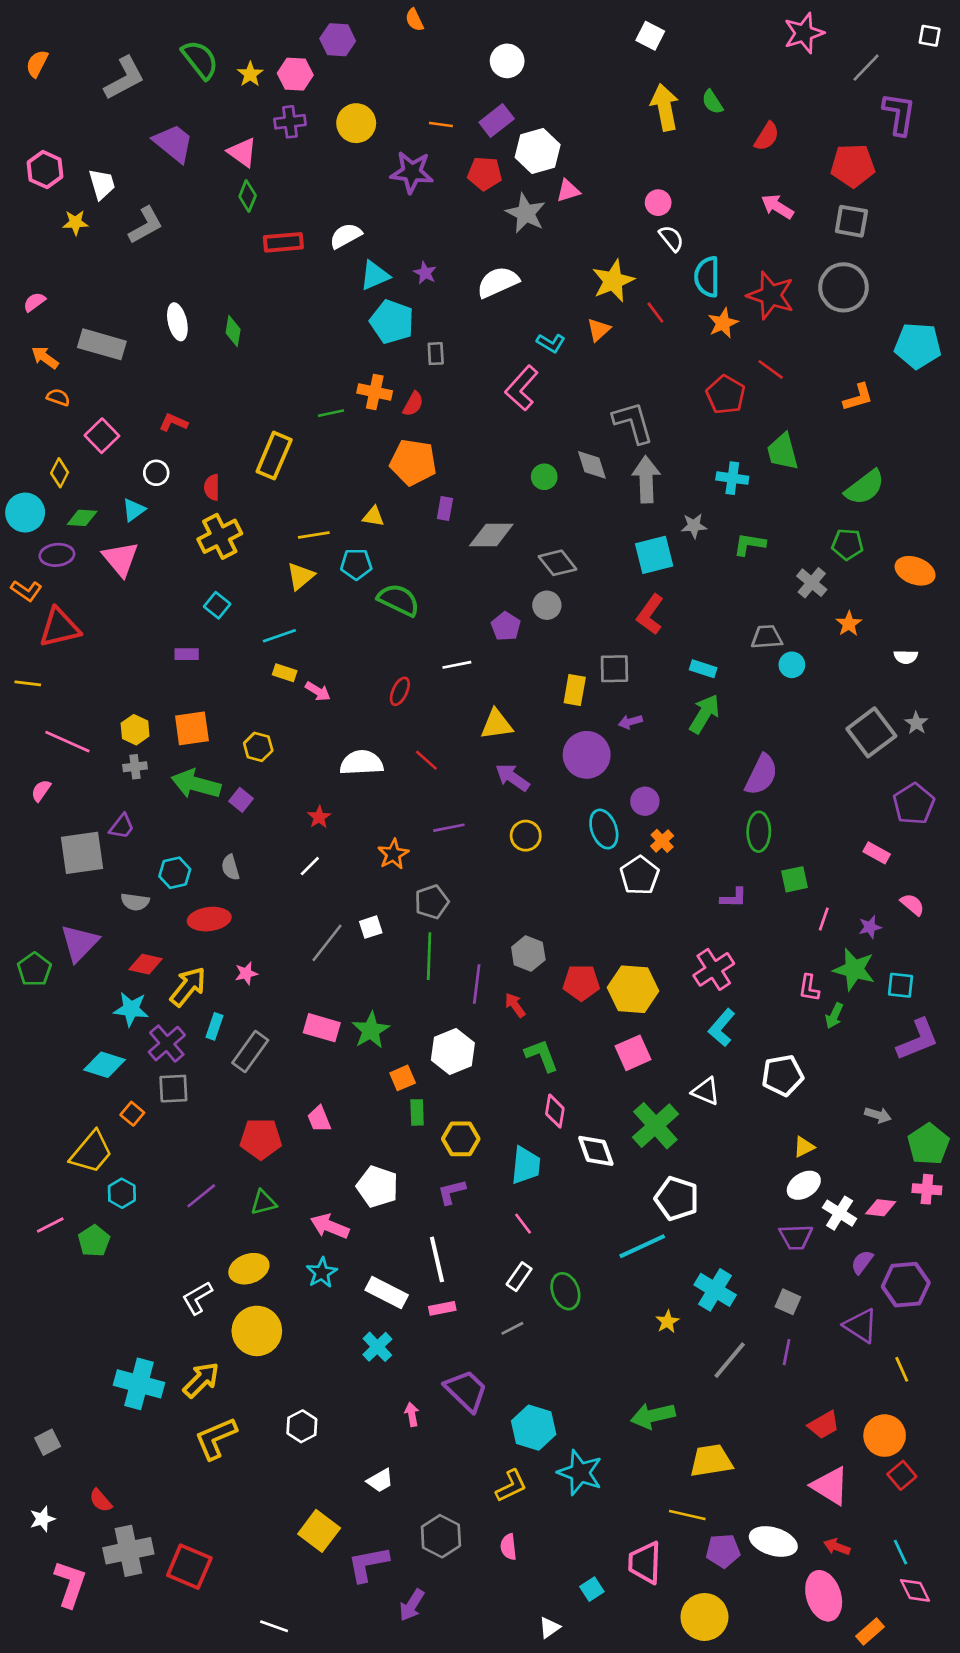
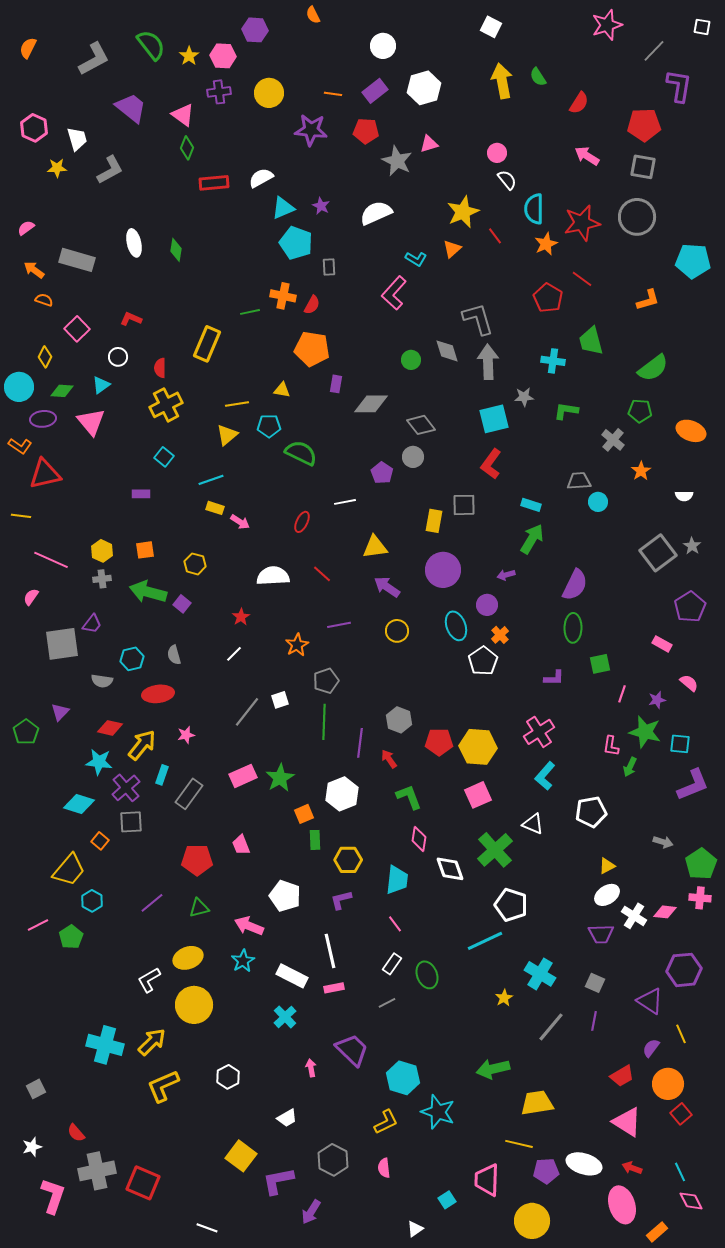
white hexagon: (538, 151) -> (424, 88), moved
red star: (771, 295) -> (582, 223), turned -30
purple arrow: (630, 722) -> (506, 575), moved
orange square: (192, 728) -> (145, 550), size x0.7
purple triangle: (79, 943) -> (60, 712), size x0.6
pink rectangle: (322, 1028) -> (243, 776), turned -40
purple semicircle: (862, 1262) -> (651, 1048), moved

